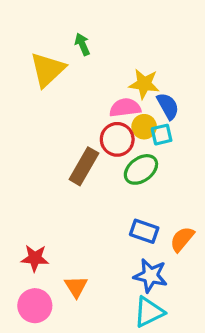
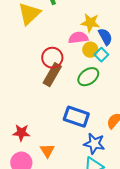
cyan square: (162, 135) -> (101, 55), turned -32
red circle: (117, 139) -> (52, 58), moved
blue rectangle: (144, 231) -> (76, 117), moved, size x1.4

